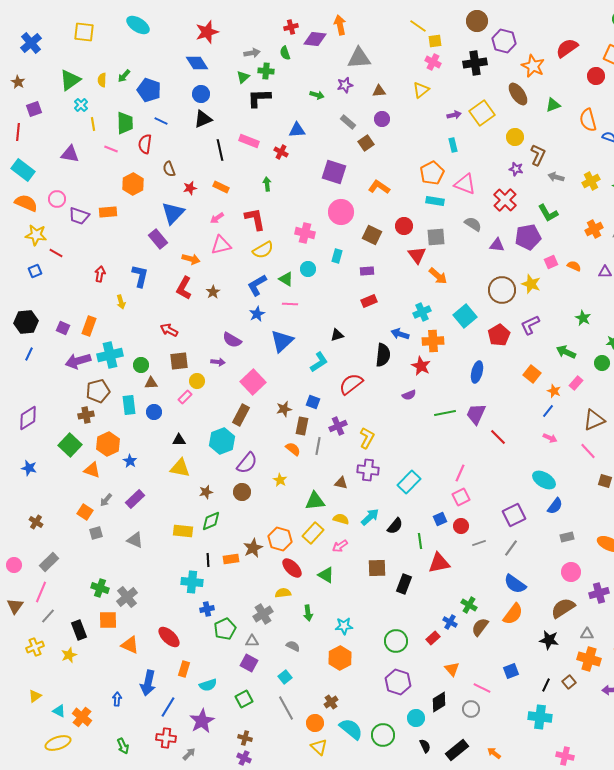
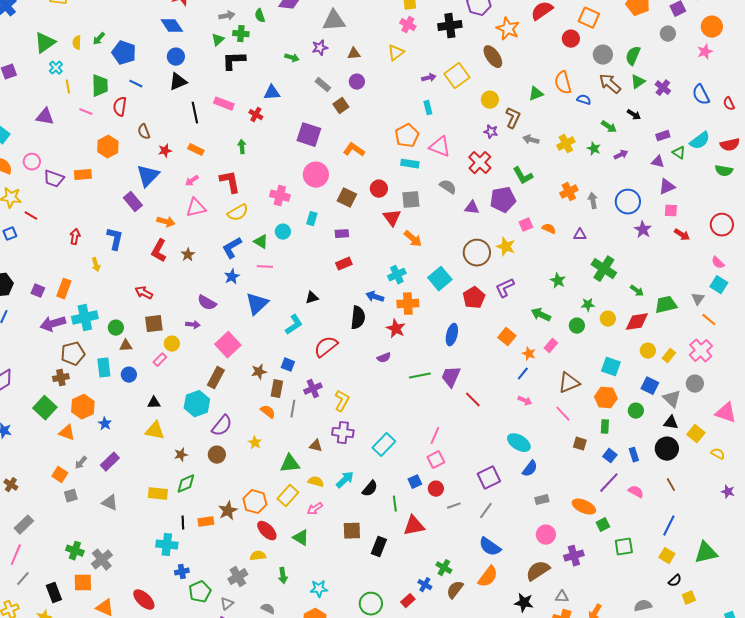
green triangle: (553, 105) -> (536, 94), moved
gray triangle: (252, 641) -> (227, 604), turned -40

